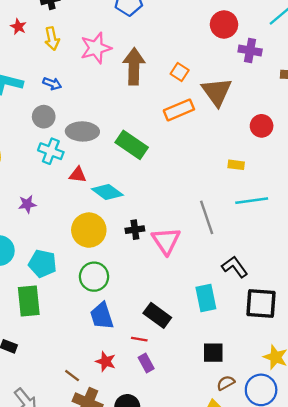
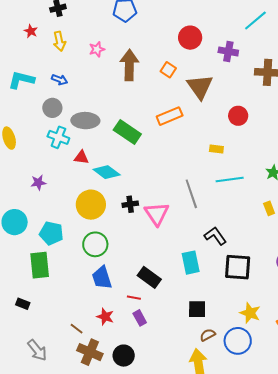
red circle: (224, 24) -> (190, 38), moved
pink star: (96, 48) -> (97, 49), size x0.6
orange rectangle: (179, 110) -> (170, 116), moved

